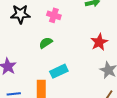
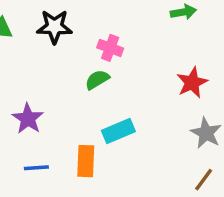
pink cross: (54, 15) -> (110, 48), moved

